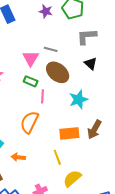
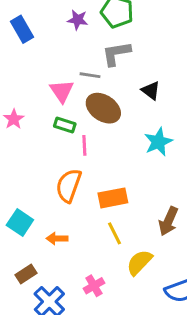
gray L-shape: (87, 36) -> (116, 53), moved
cyan star: (78, 99) -> (158, 142), moved
brown arrow: (94, 129) -> (168, 221), moved
orange rectangle: (69, 133) -> (113, 198), moved

